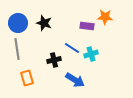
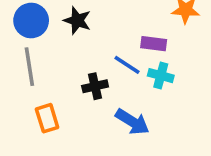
purple rectangle: (87, 26) -> (154, 44), moved
cyan cross: (91, 54) -> (161, 76), turned 32

